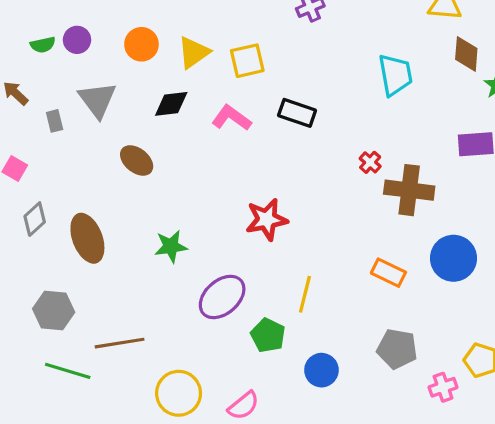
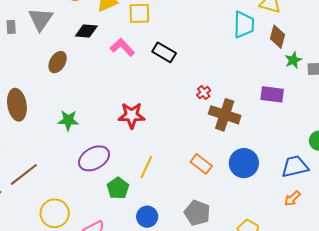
cyan trapezoid: (395, 75) -> (244, 25), moved
brown ellipse: (137, 160) -> (58, 62), turned 70
brown line: (120, 343) -> (24, 174), turned -40

